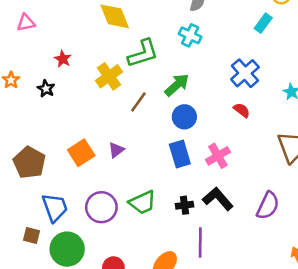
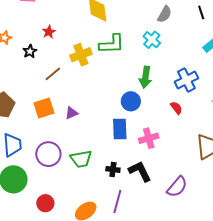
green arrow: (177, 85) -> (145, 77), moved, turned 125
brown line: (138, 102) -> (53, 74), moved

